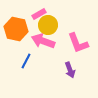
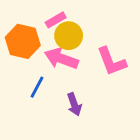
purple arrow: (70, 70) -> (74, 104), moved

